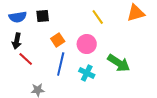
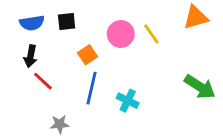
yellow line: (98, 17) -> (151, 34), moved
pink circle: (87, 44) -> (121, 34), moved
green arrow: (119, 63) -> (200, 87), moved

